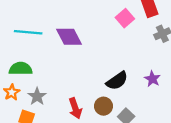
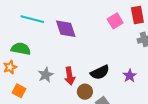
gray star: (37, 96) -> (46, 75), moved
red arrow: (75, 108) -> (70, 76), moved

